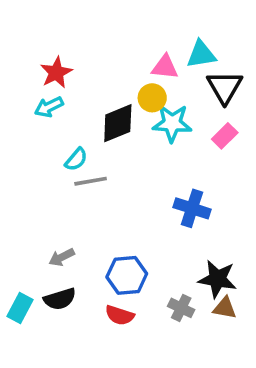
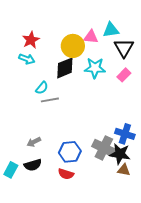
yellow circle: (152, 98) -> (73, 46), moved, size x1.5
cyan arrow: (49, 107) -> (27, 59), turned -133
blue cross: (192, 208) -> (125, 134), moved
gray cross: (181, 308) -> (104, 148), moved, size x1.6

